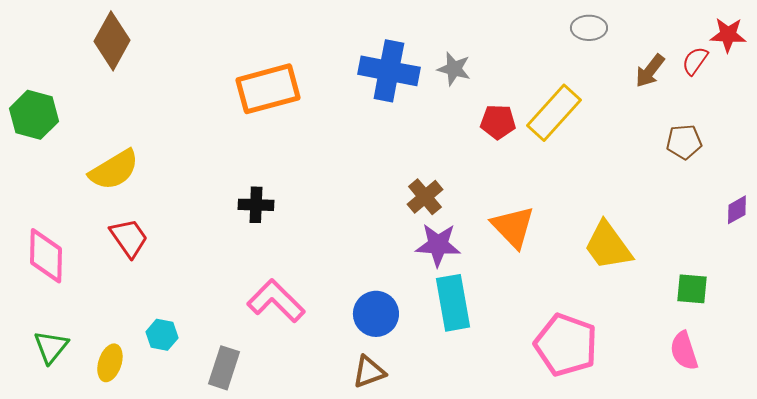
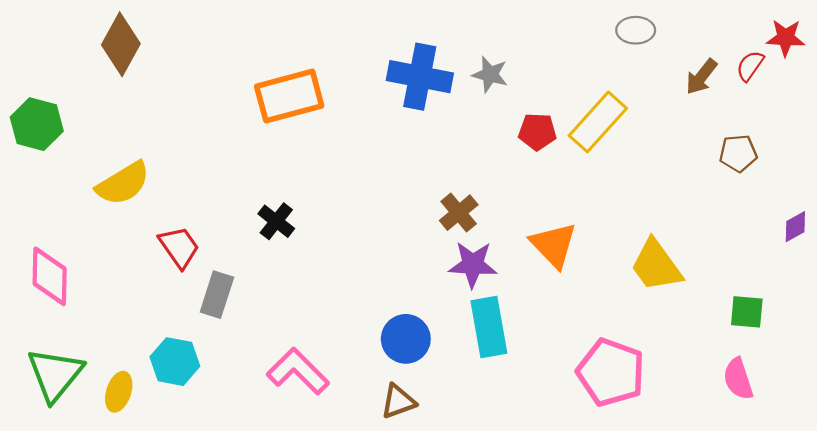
black cross: (256, 205) -> (276, 221), turned 36
red trapezoid: (129, 238) -> (179, 247), moved
pink L-shape: (276, 301) -> (298, 371), moved
cyan hexagon: (162, 335) -> (175, 362), size x1.4
green triangle: (51, 347) -> (55, 374), size x1.5
gray rectangle: (224, 368) -> (217, 295), moved

